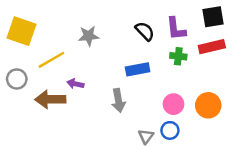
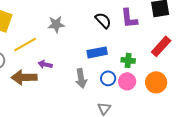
red rectangle: (212, 47) -> (161, 46), moved, turned -35
green cross: (178, 56) -> (128, 60), moved
blue circle: (170, 130) -> (108, 78), moved

